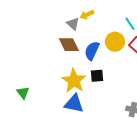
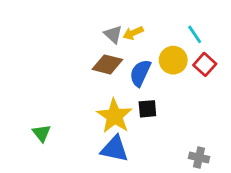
yellow arrow: (87, 15) -> (133, 33), moved
brown diamond: (69, 45) -> (107, 64), turned -50

